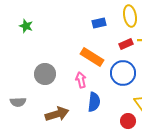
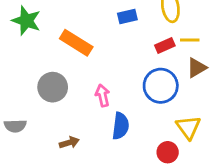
green star: (26, 26) -> (26, 21), size x1.5
orange rectangle: (92, 57) -> (76, 43), moved
brown arrow: (57, 114) -> (69, 143), size x0.6

